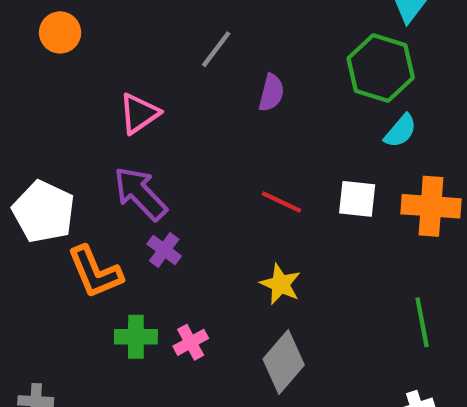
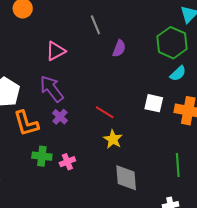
gray line: (216, 49) -> (95, 25), turned -66
red line: (281, 202) -> (105, 112), moved
gray diamond: (284, 362) -> (126, 178), moved, turned -52

